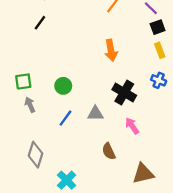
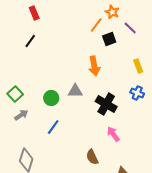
black square: (158, 27) -> (109, 39), moved
green square: (23, 81) -> (15, 94), turned -35
gray arrow: (30, 105) -> (21, 115), turned 80
gray triangle: (95, 114) -> (75, 91), moved

